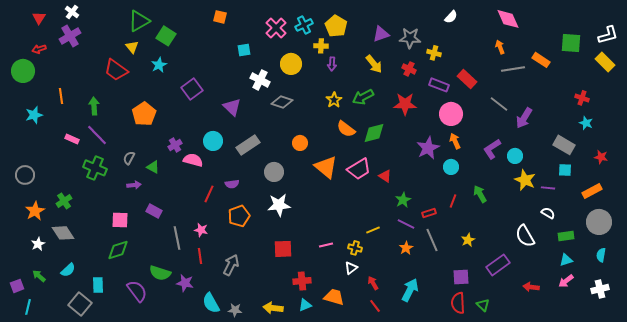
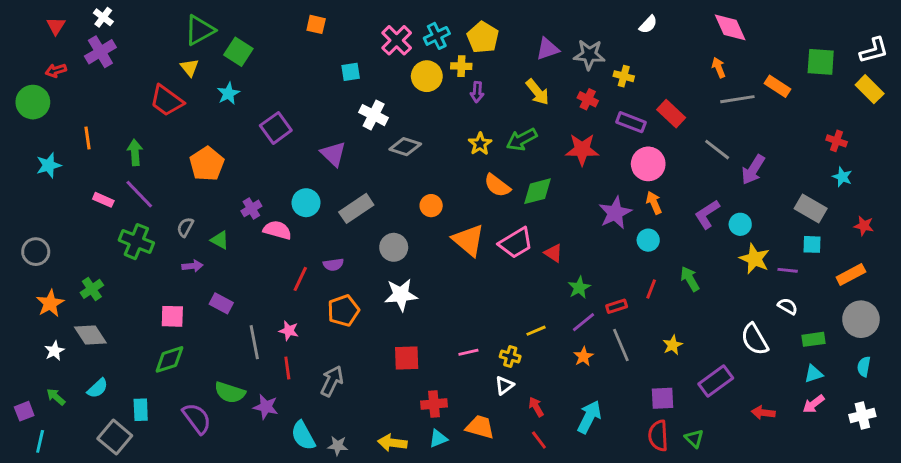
yellow circle: (291, 64) -> (427, 76), moved
purple line: (406, 224) -> (583, 322), turned -66

